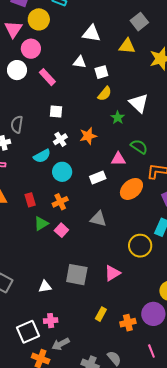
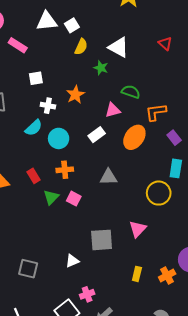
white triangle: (80, 62) -> (47, 21), size x1.5
white cross: (60, 139) -> (48, 106), turned -32
orange cross: (60, 202) -> (65, 170), turned 35

